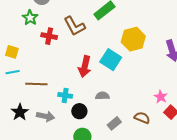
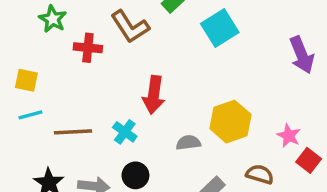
yellow hexagon: (133, 39) -> (230, 122), moved
cyan square: (111, 60) -> (220, 28), moved, turned 30
cyan cross: (65, 95) -> (125, 132), moved, turned 32
black circle: (79, 111) -> (135, 175), moved

